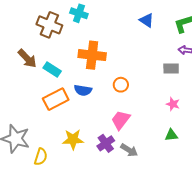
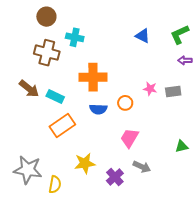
gray rectangle: (171, 69) -> (173, 91), moved
blue semicircle: (83, 90) -> (98, 109), moved
pink star: (173, 104) -> (150, 89), moved
purple cross: (106, 143) -> (115, 177), moved

